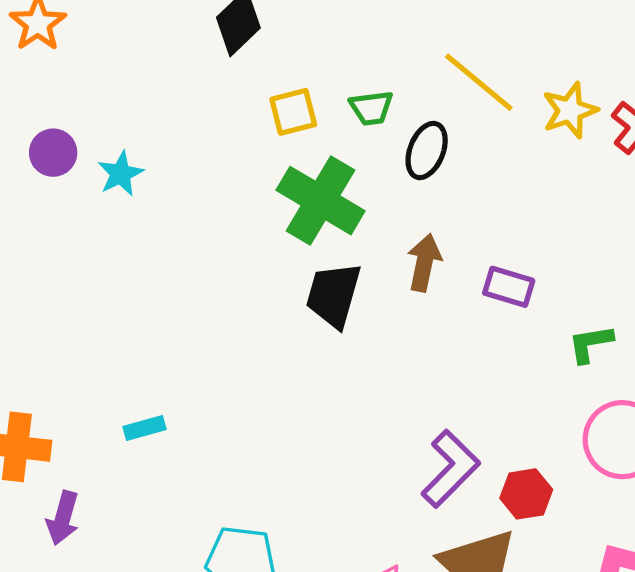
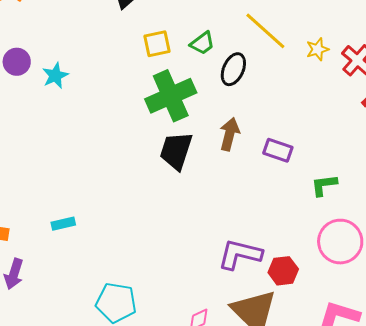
green trapezoid: (371, 108) -> (202, 43), turned -32
yellow star: (570, 110) -> (317, 49), size x0.7
green cross: (321, 201) -> (171, 96), turned 33
purple L-shape: (451, 469) -> (240, 254), turned -123

